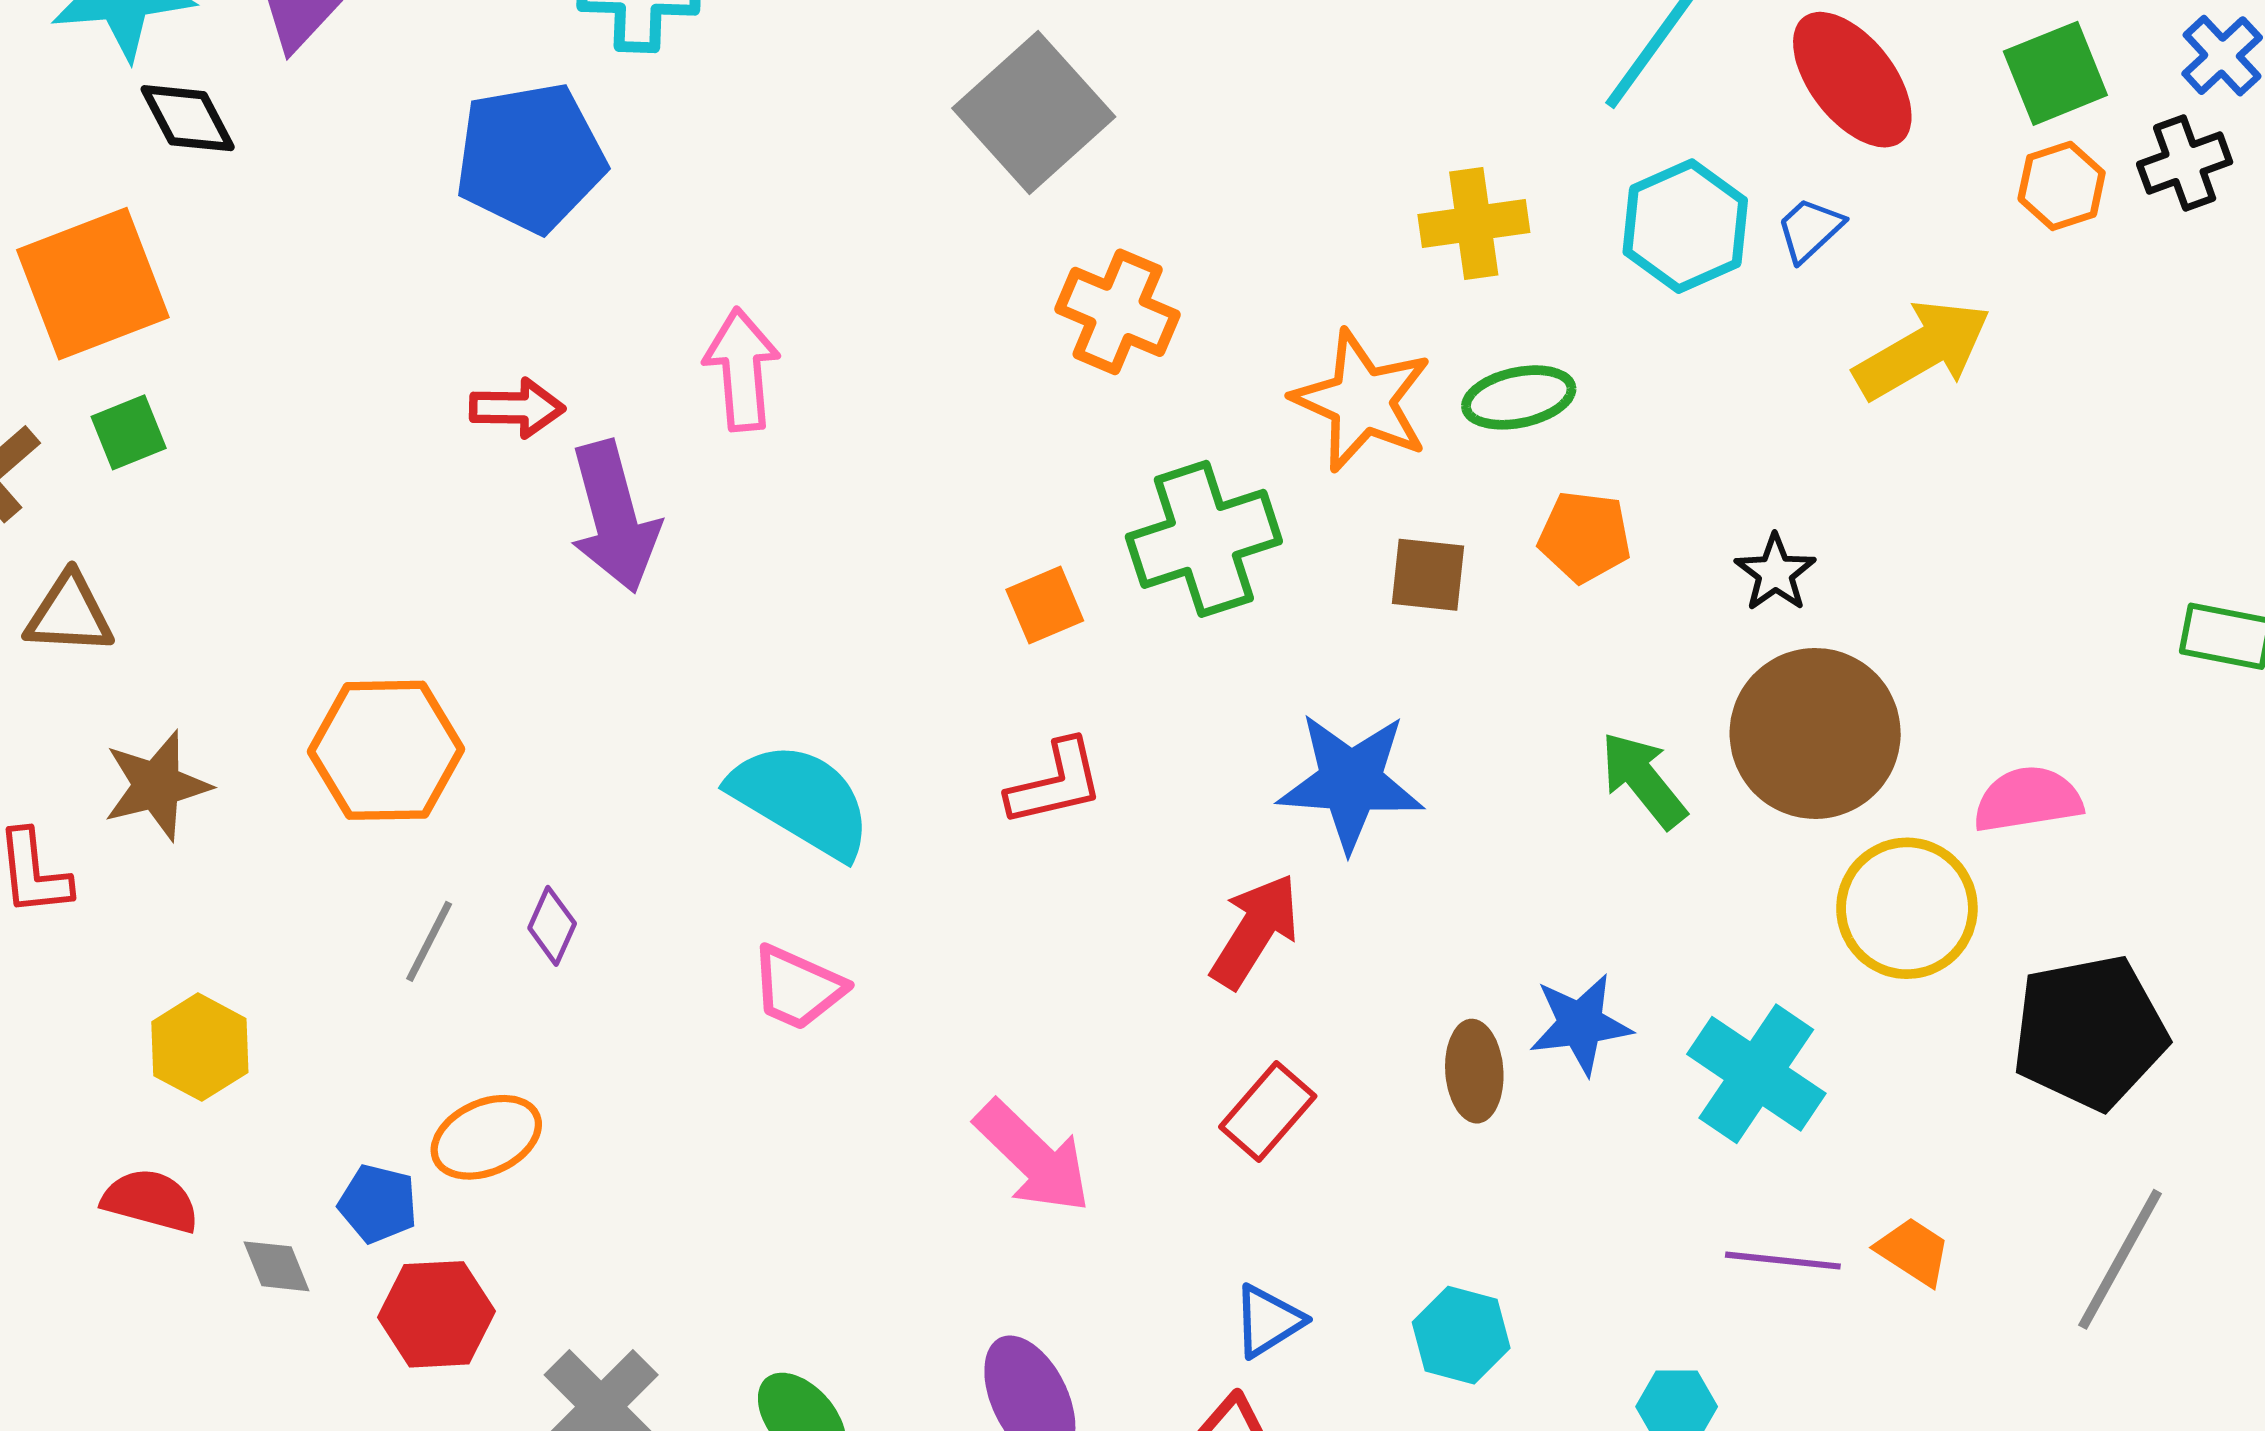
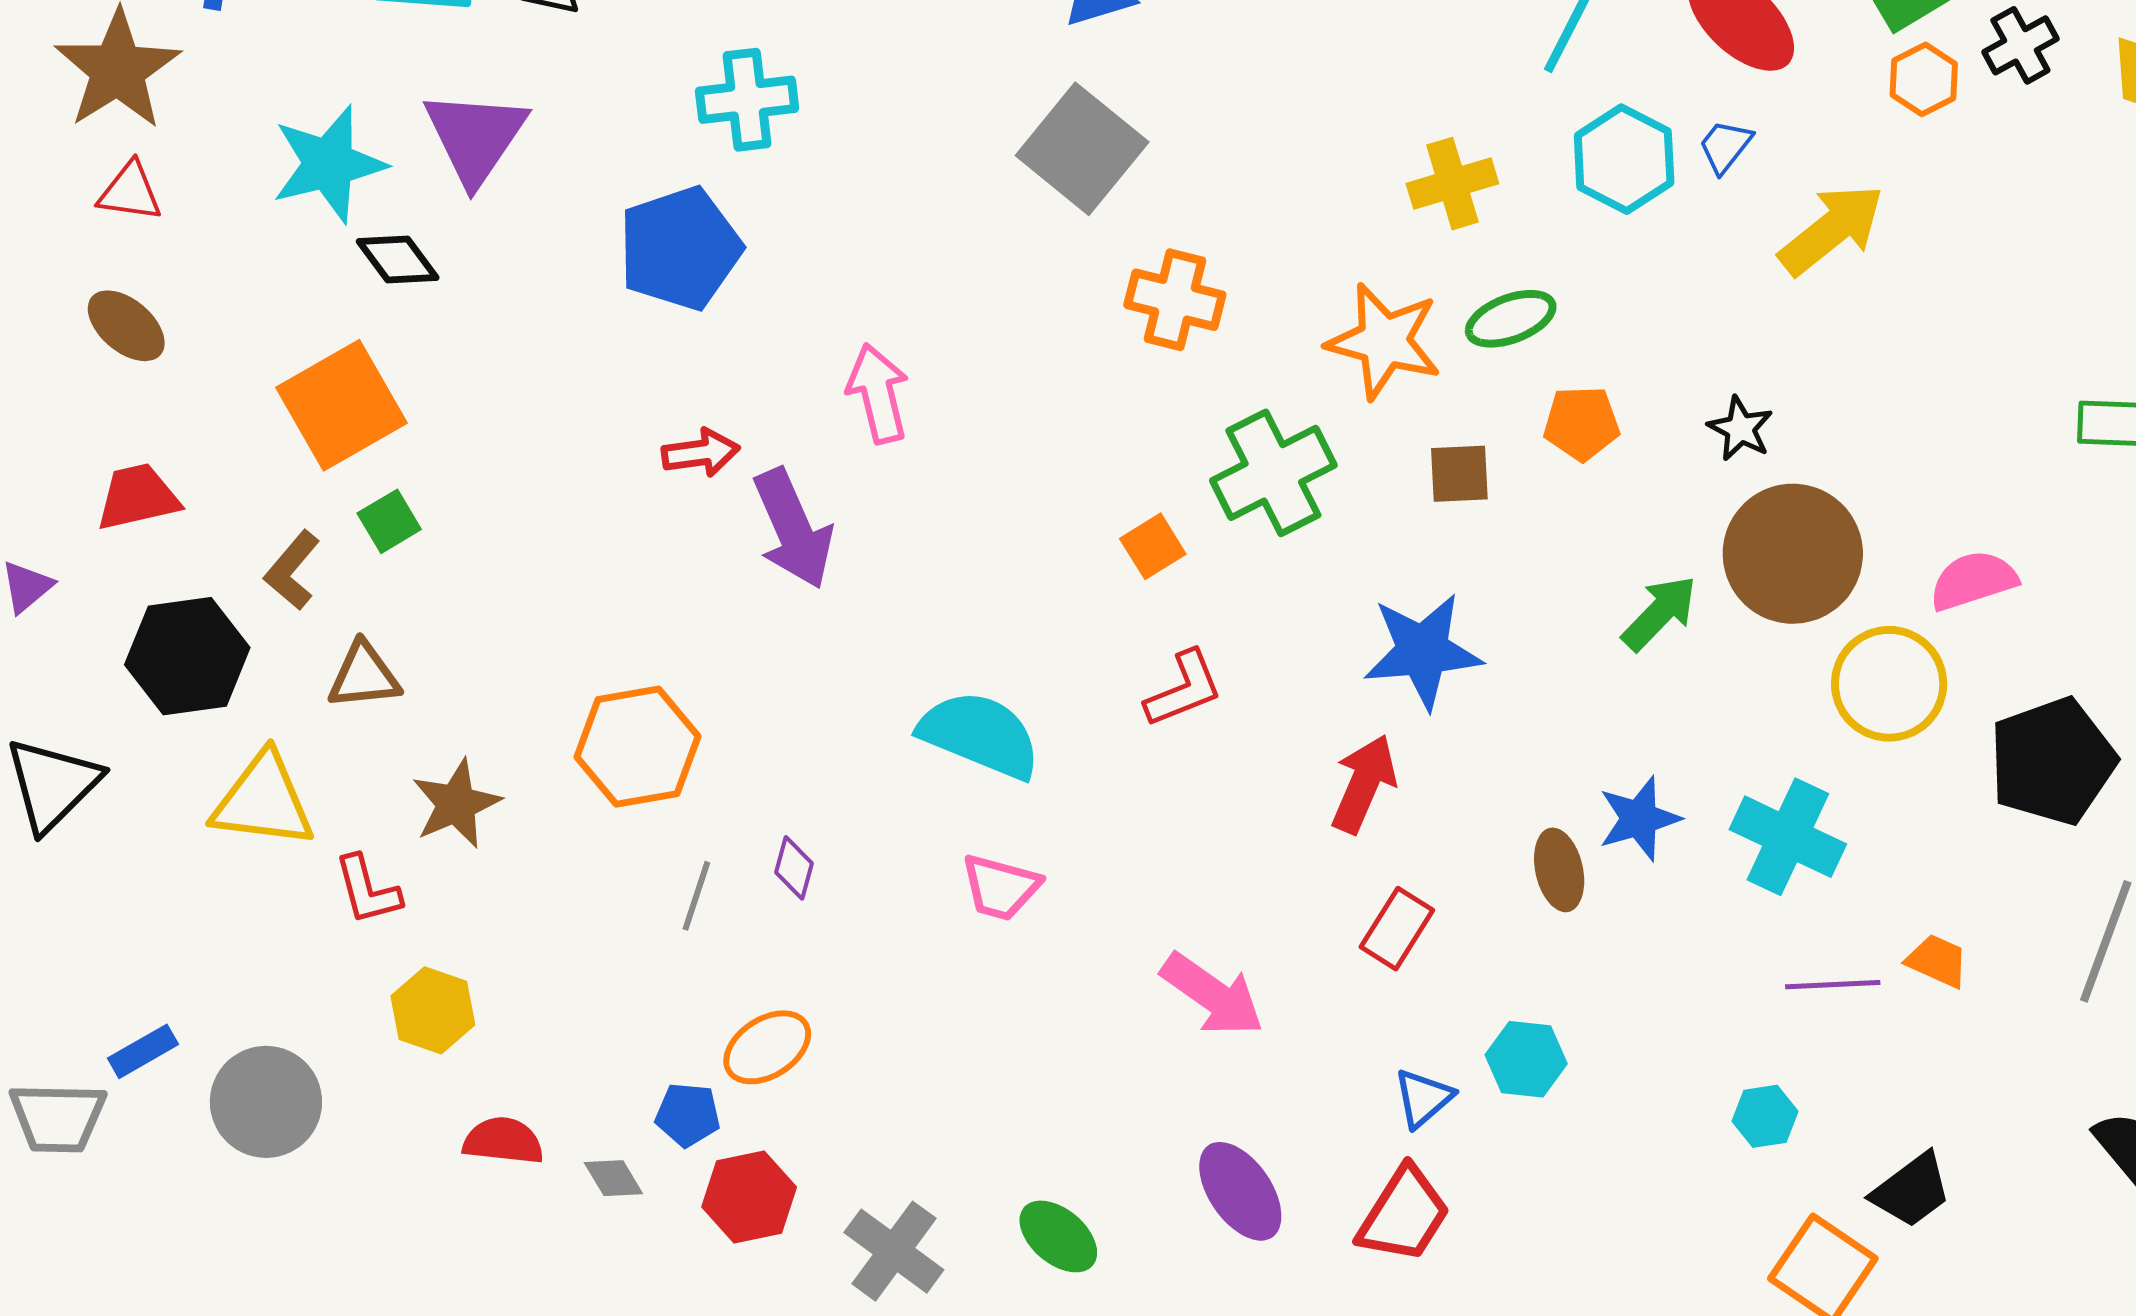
green arrow: (1643, 780) -> (1660, 613), turned 92
yellow hexagon: (200, 1047) -> (433, 1010), moved
cyan hexagon: (1461, 1335) -> (1526, 1059), moved

